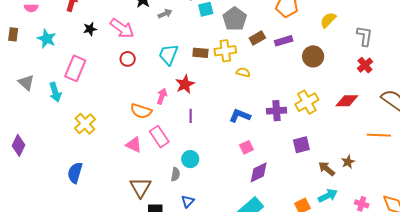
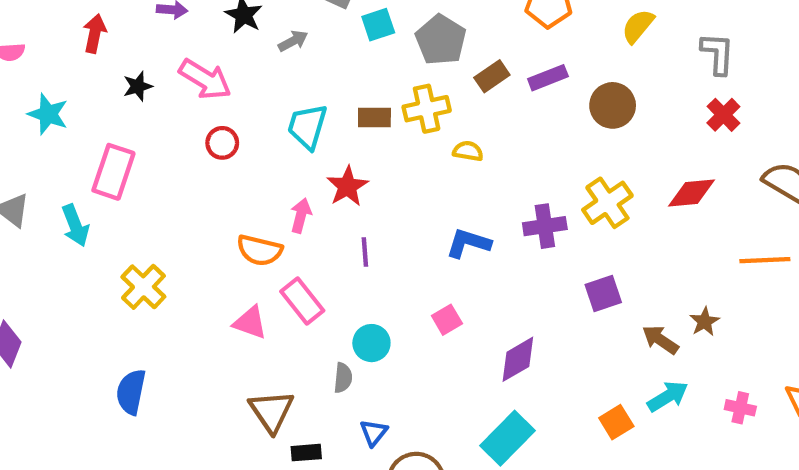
pink square: (246, 147) -> (447, 320), moved

